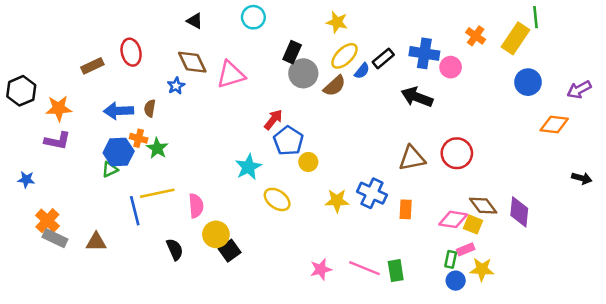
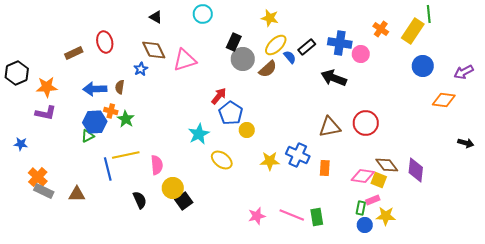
blue semicircle: (362, 71) -> (290, 57), turned -80

